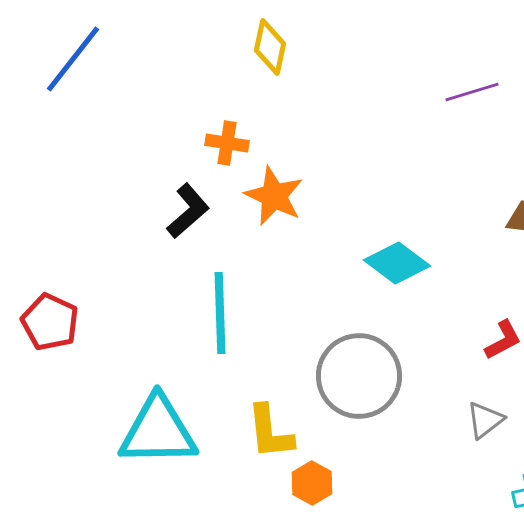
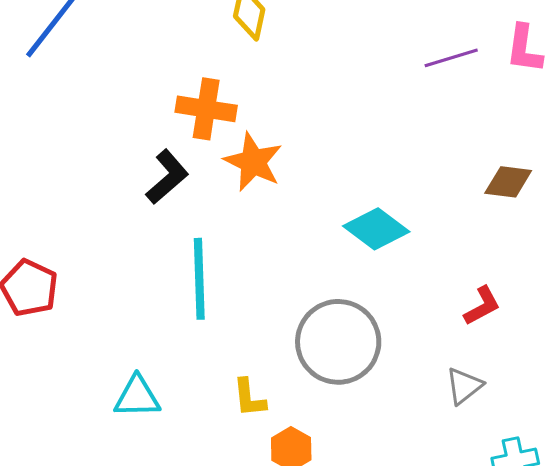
orange cross: (227, 143) -> (206, 109), size x1.4
cyan triangle: (158, 431) -> (137, 397), size x0.6
yellow L-shape: (270, 432) -> (249, 398), size x0.7

